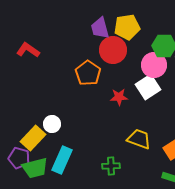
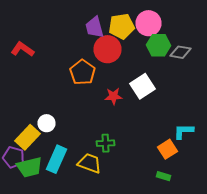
pink circle: (154, 65) -> (148, 23), moved
yellow trapezoid: (139, 139) -> (90, 163), moved
green cross: (111, 166) -> (106, 143), moved

